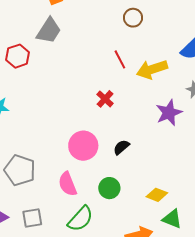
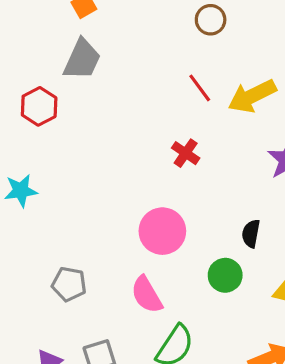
black semicircle: (121, 147) -> (251, 234), moved, turned -30
gray pentagon: (20, 170) -> (69, 284), size x0.7
green circle: (109, 188) -> (225, 275), moved

